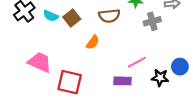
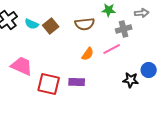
orange semicircle: (93, 42) -> (88, 54), moved
pink line: (137, 62) -> (112, 49), moved
purple rectangle: (123, 81) -> (77, 82), moved

